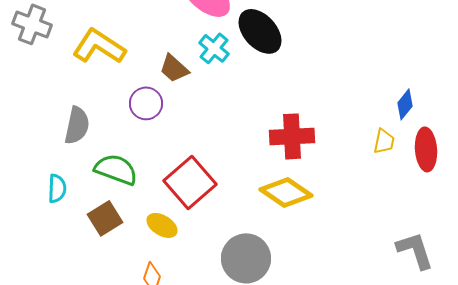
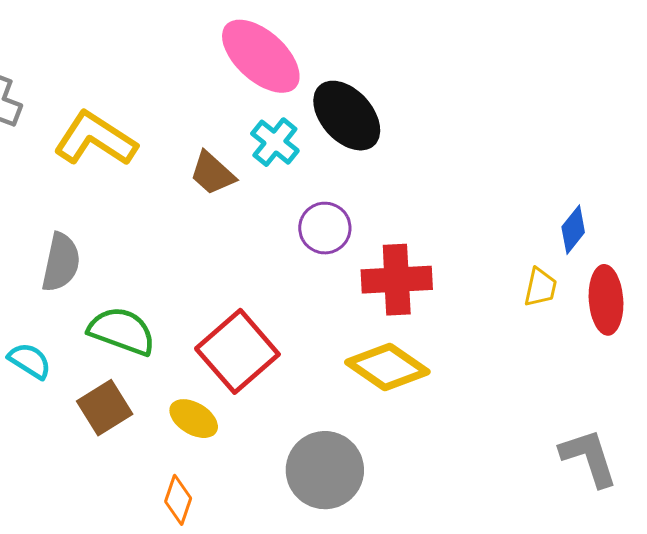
purple circle: (146, 103) -> (325, 228), moved
cyan semicircle: (57, 188) -> (30, 361), turned -60

